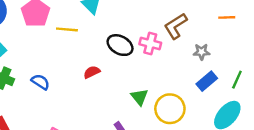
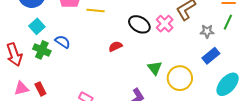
pink cross: (150, 44) -> (165, 24), turned 30
green line: (237, 80) -> (228, 22), moved
blue semicircle: (40, 82) -> (63, 42), moved

